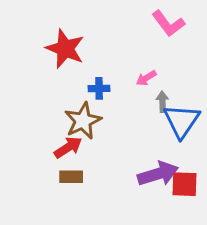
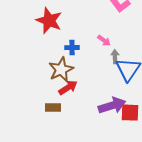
pink arrow: (146, 78) -> (104, 41), turned -112
red arrow: (68, 147) -> (68, 88), moved

